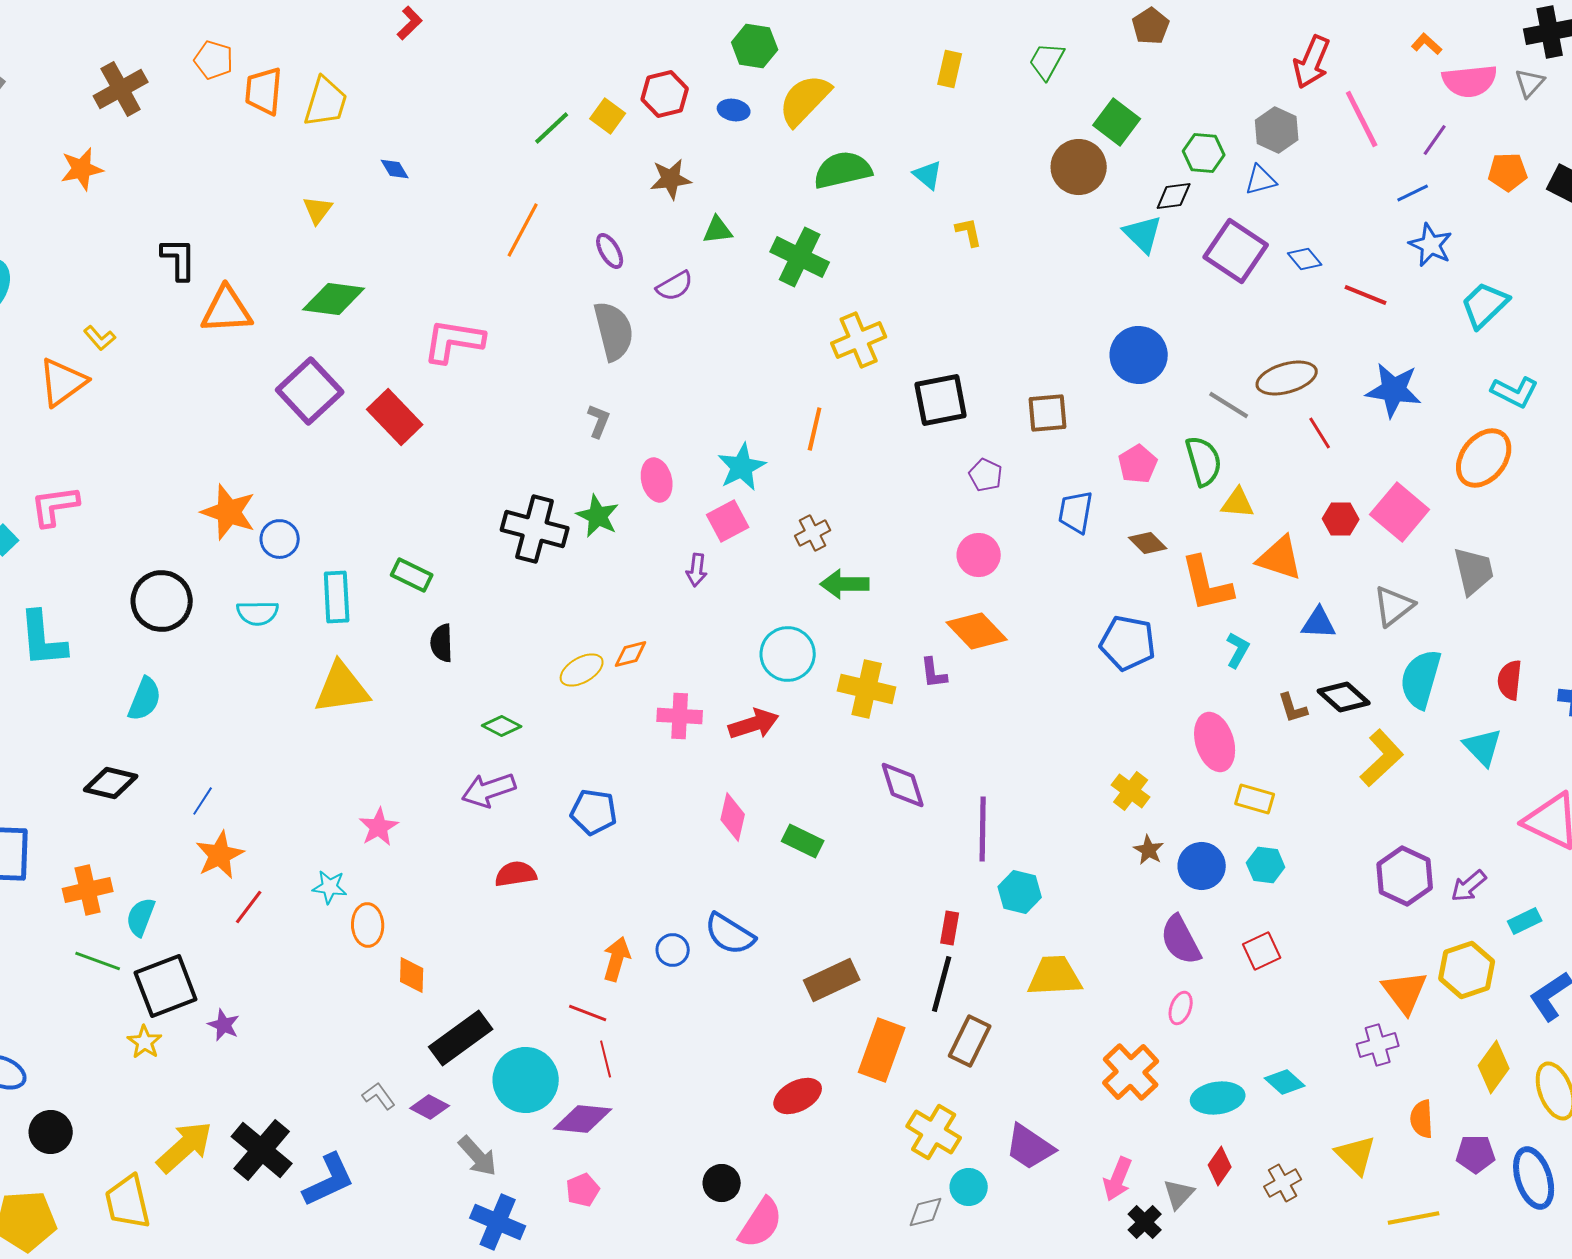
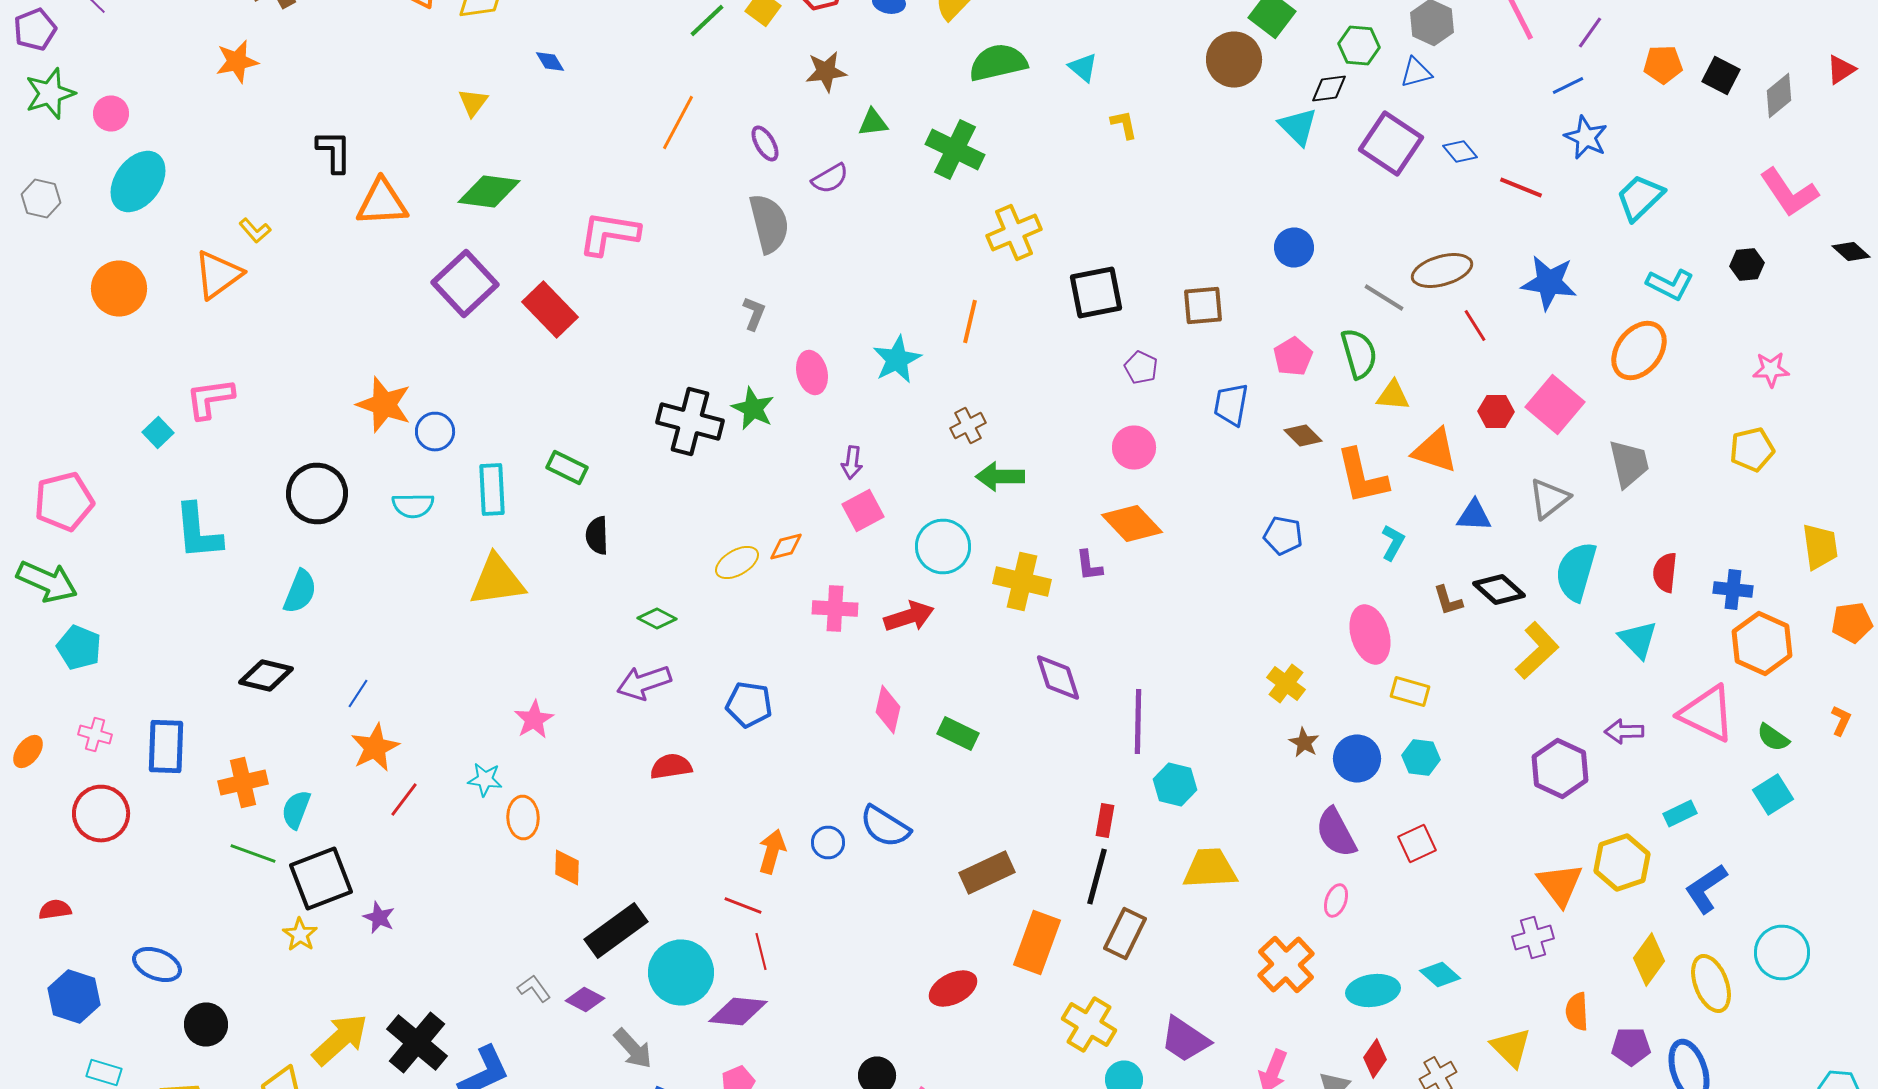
blue circle: (1139, 355) -> (1294, 248), size x0.7
pink square: (728, 521) -> (863, 510), moved
blue pentagon: (1128, 643) -> (1283, 536), size x0.7
purple arrow: (1469, 886) -> (1624, 732), moved, turned 39

